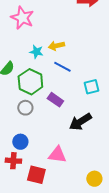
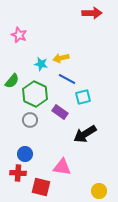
pink star: (22, 18) -> (19, 35), moved, size x0.7
cyan square: (91, 87) -> (83, 97), moved

